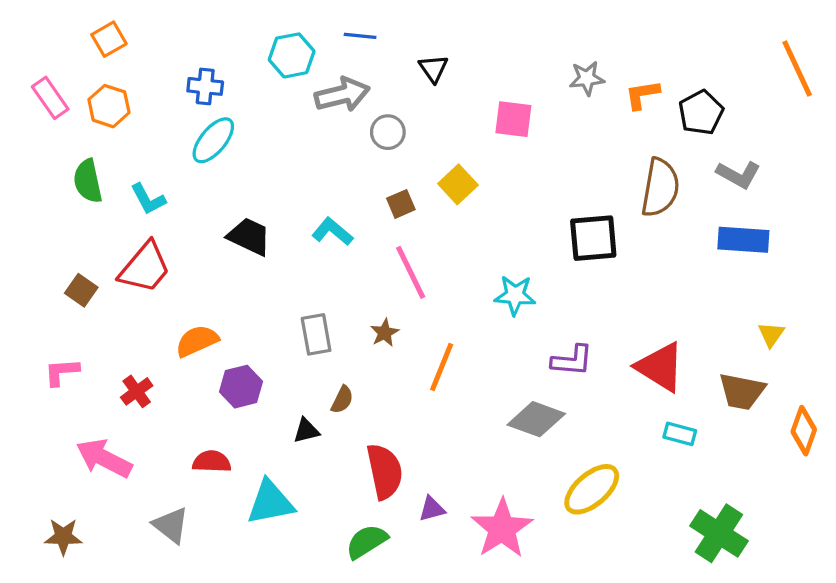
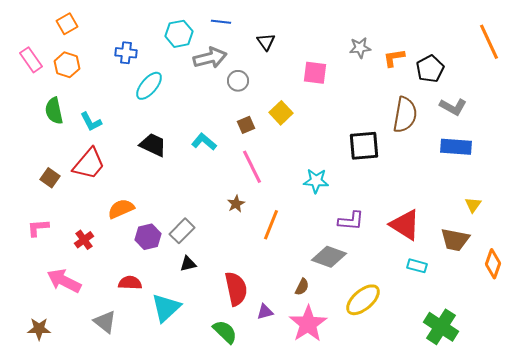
cyan ellipse: (213, 140) -> (149, 86), moved
gray rectangle: (316, 334) -> (182, 231), moved, turned 55
brown semicircle: (342, 400) -> (302, 287), moved
cyan triangle: (270, 502) -> (166, 308), turned -32
green semicircle: (367, 541) -> (225, 332), turned 76

